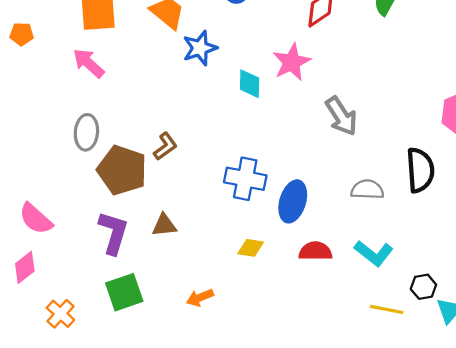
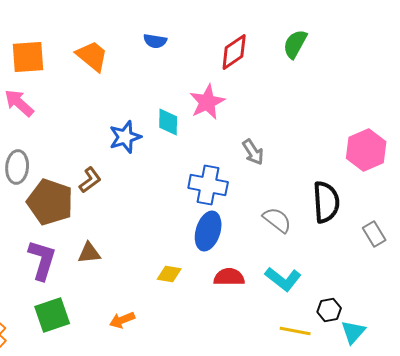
blue star: (200, 48) -> (125, 137), moved
gray arrow: (341, 116) -> (253, 152), size x0.7
blue cross: (245, 179) -> (208, 185), moved
gray semicircle: (367, 190) -> (277, 220), turned 36

